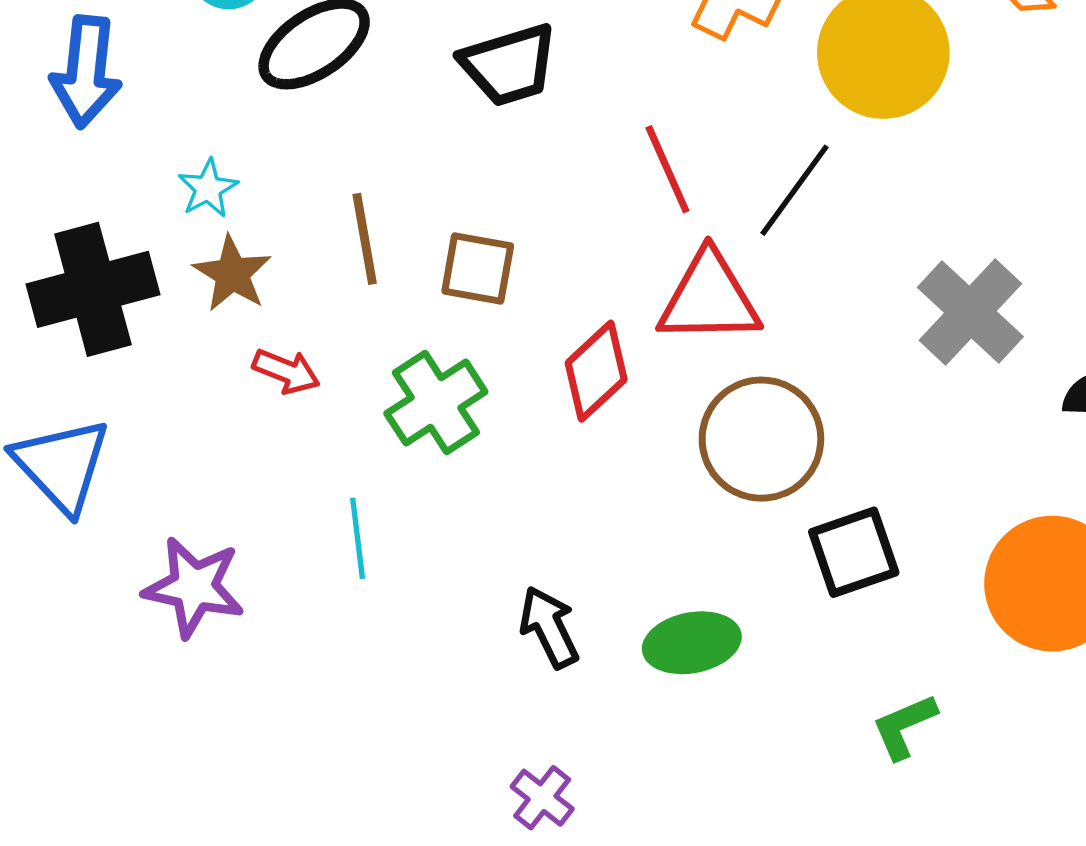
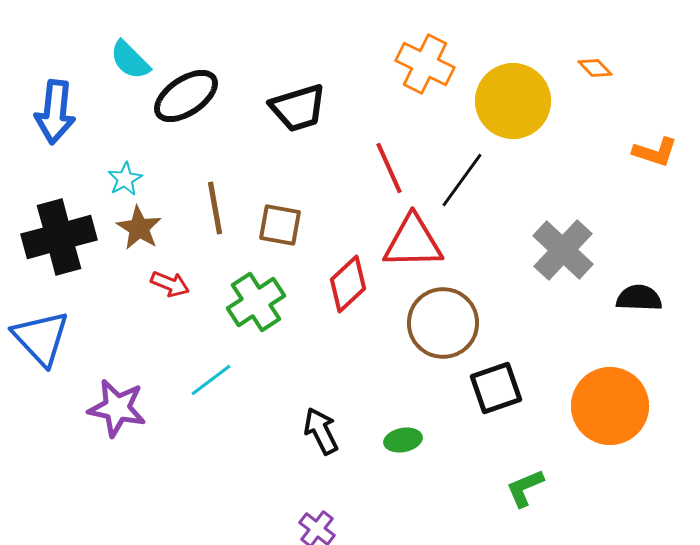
cyan line: (358, 538) -> (211, 380), turned 60
green ellipse: (692, 643) -> (403, 440), size x0.7

